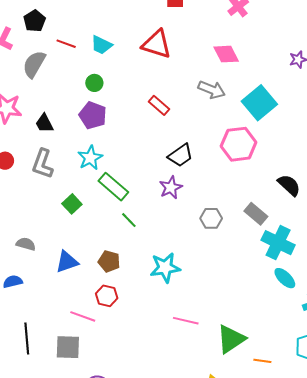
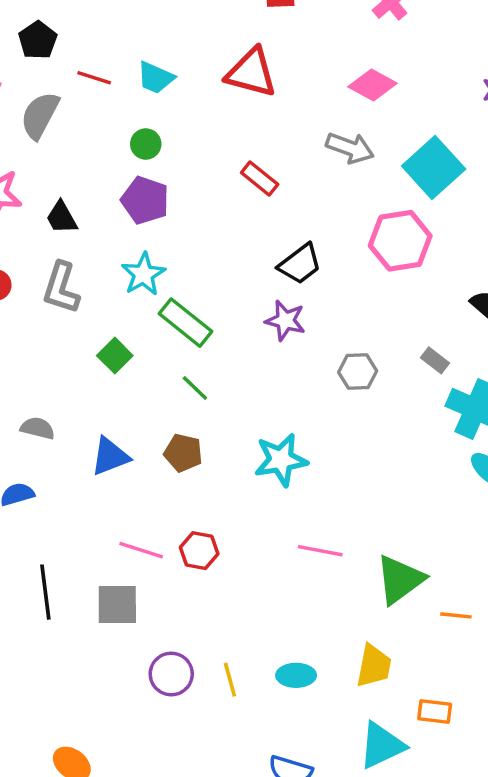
pink diamond: (226, 54) -> (372, 85), turned -32
purple star: (171, 188) -> (285, 321), turned -30
gray rectangle: (256, 214) -> (435, 360), size x0.7
green line: (129, 220) -> (195, 388), moved
red hexagon: (107, 296) -> (199, 551), moved

